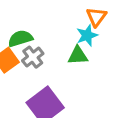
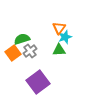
orange triangle: (96, 17) -> (59, 28), moved

